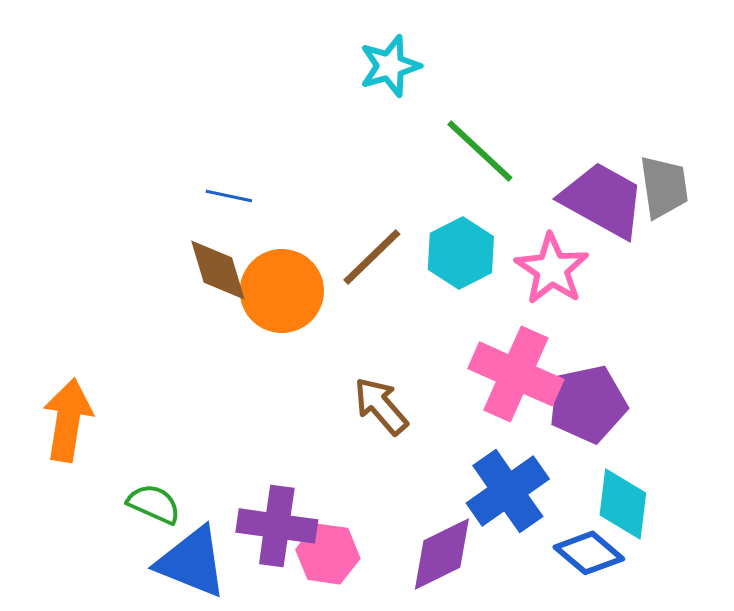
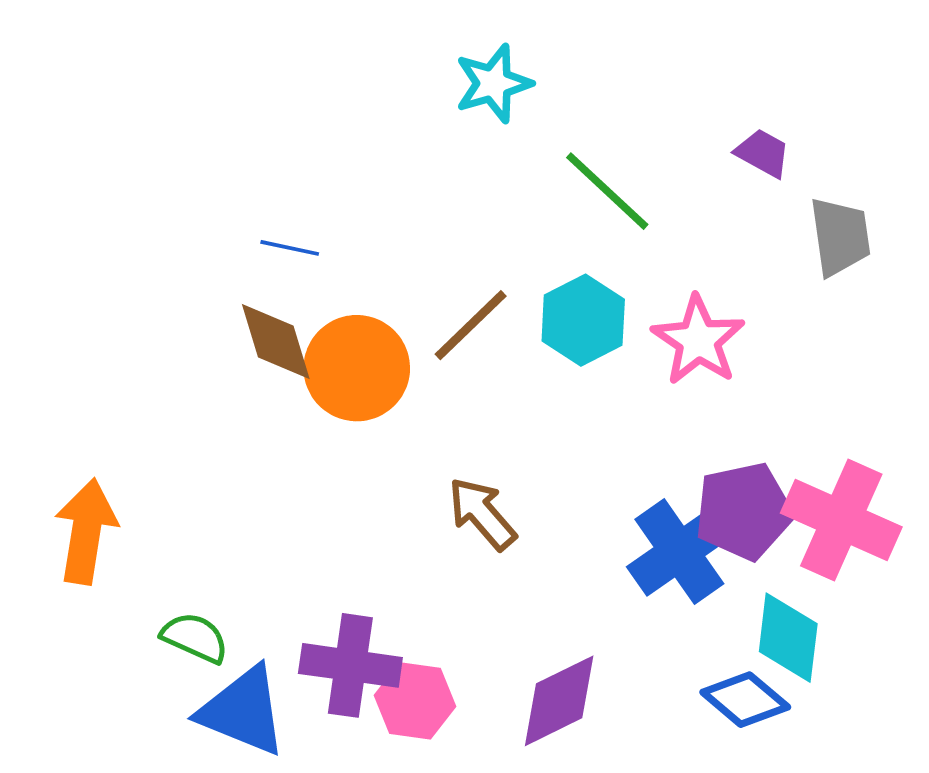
purple trapezoid: (603, 200) -> (763, 153), moved, size x0.5
pink cross: (516, 374) -> (841, 520), moved
blue cross: (508, 491) -> (679, 552), moved

